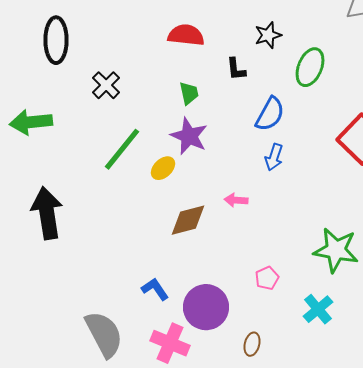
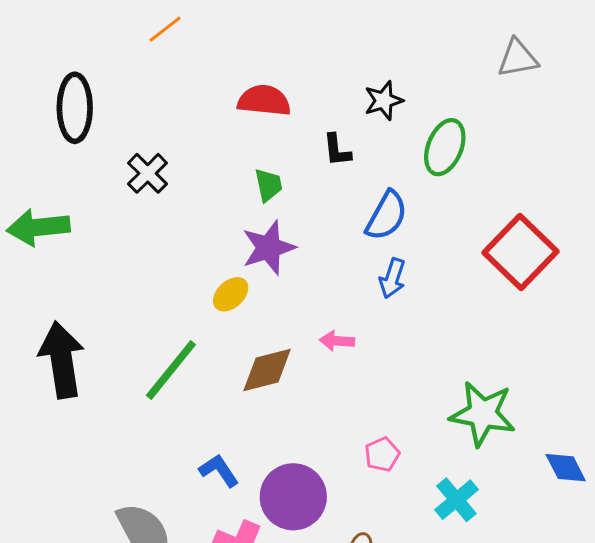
purple star: (189, 136) -> (268, 248), turned 30
green line: (122, 149) -> (171, 370), moved

